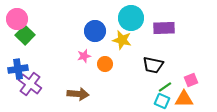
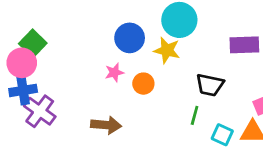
pink circle: (17, 19) -> (22, 63), moved
purple rectangle: (164, 28) -> (244, 45), moved
green line: (165, 87) -> (195, 115), moved, turned -40

